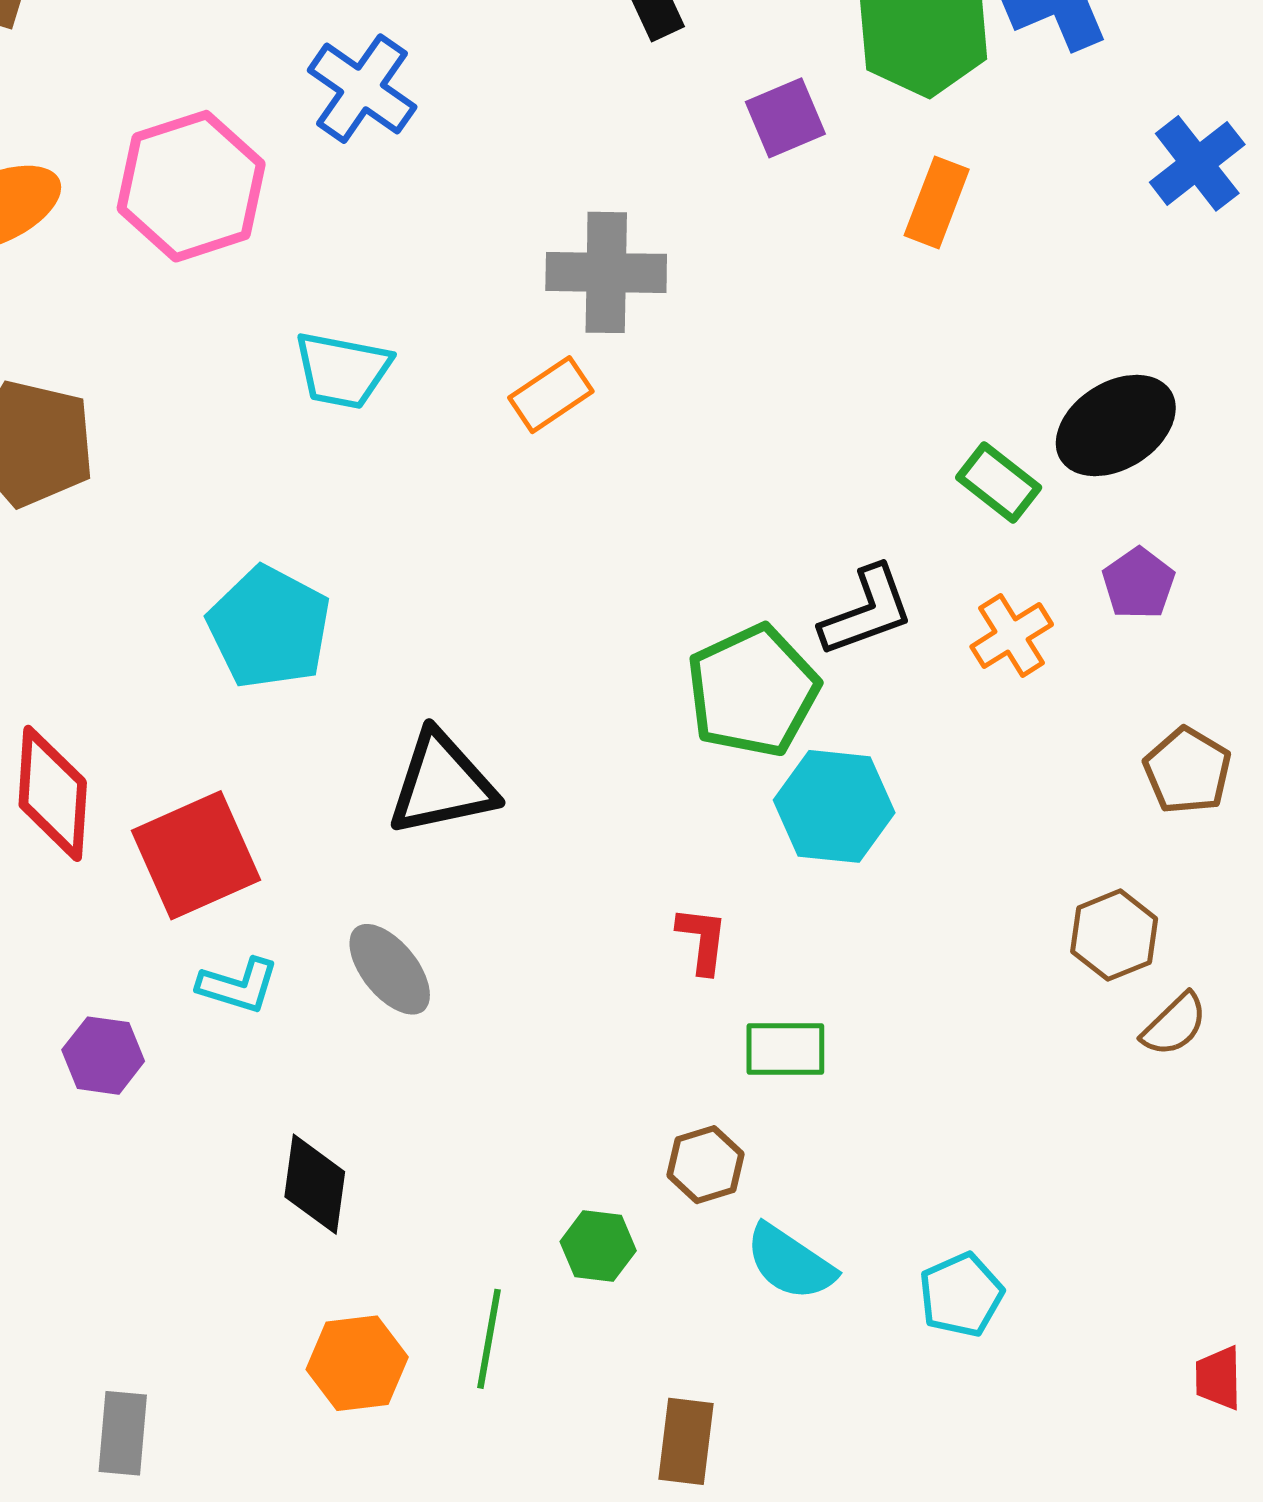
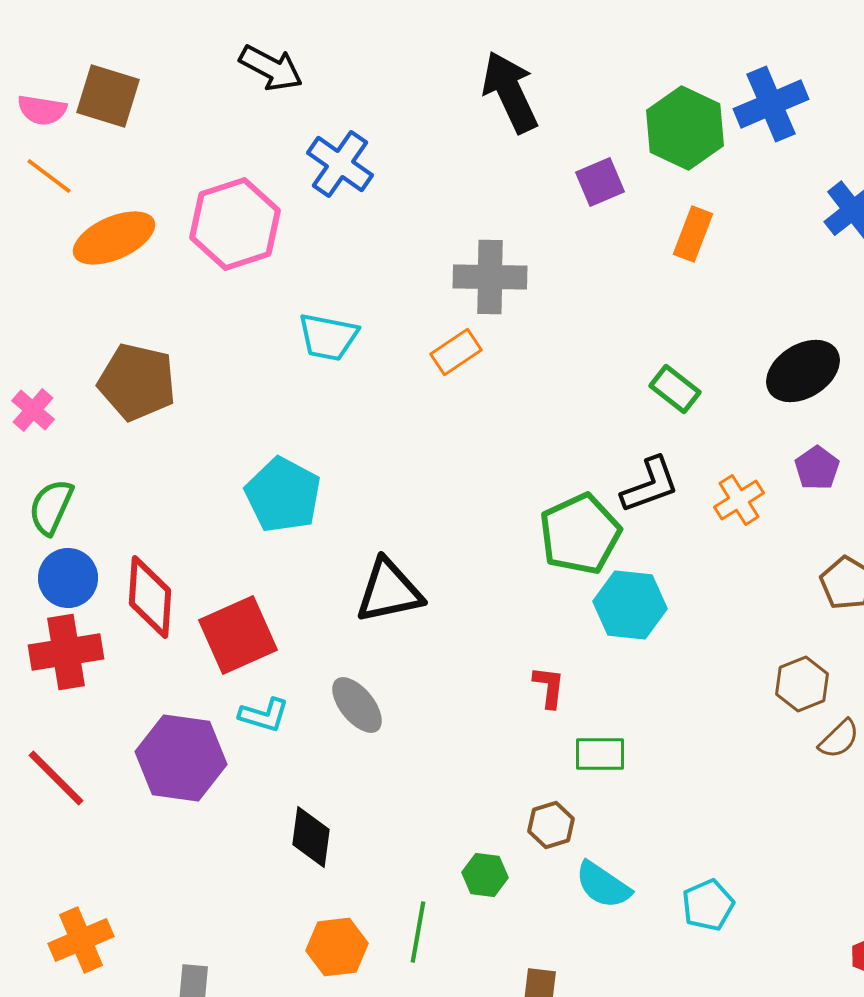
green rectangle: (999, 482) -> (675, 389), moved
purple hexagon: (103, 1056) -> (181, 758), size x1.8

